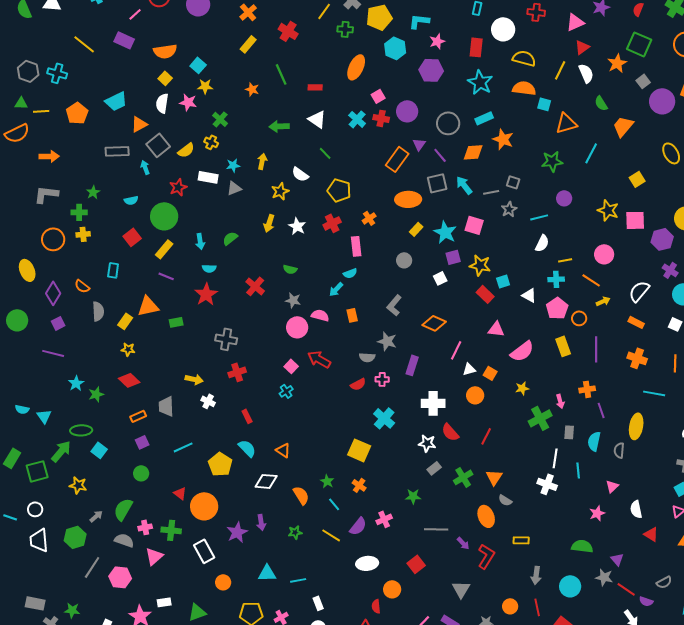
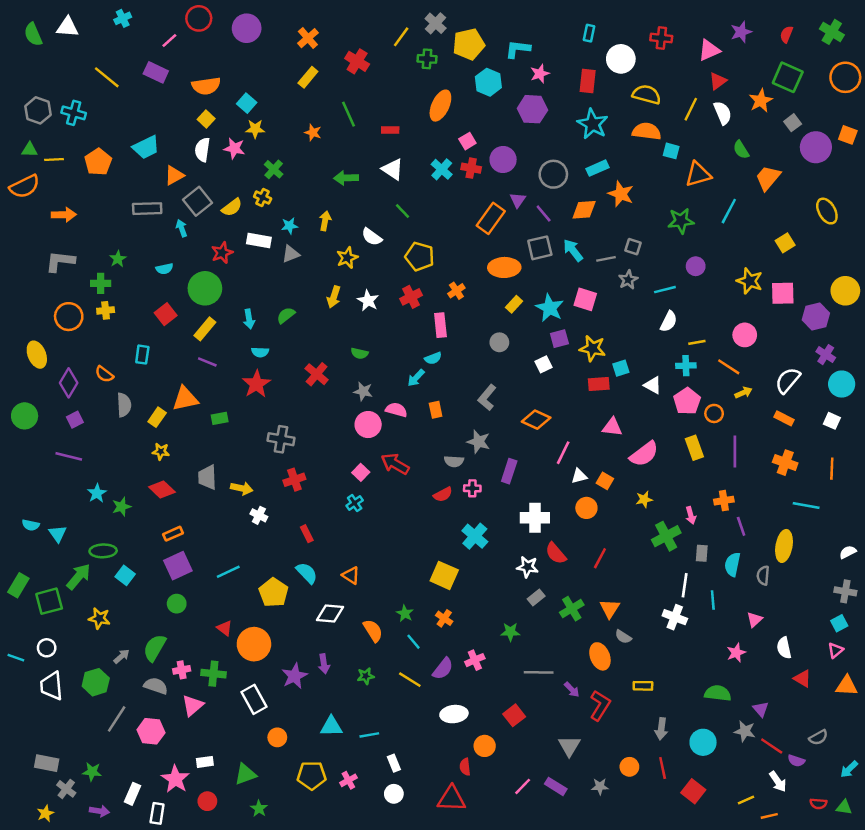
red rectangle: (485, 294) -> (599, 384), turned -48
gray trapezoid: (166, 406) -> (207, 477), moved
purple square: (142, 442) -> (178, 566), size x1.6

